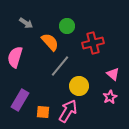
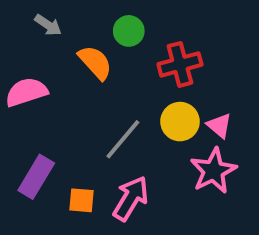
pink semicircle: (15, 57) -> (26, 92), turned 55
gray line: (60, 66) -> (123, 139), moved
yellow circle: (79, 86) -> (180, 122), moved
pink star: (110, 97) -> (213, 171), size x1.6

